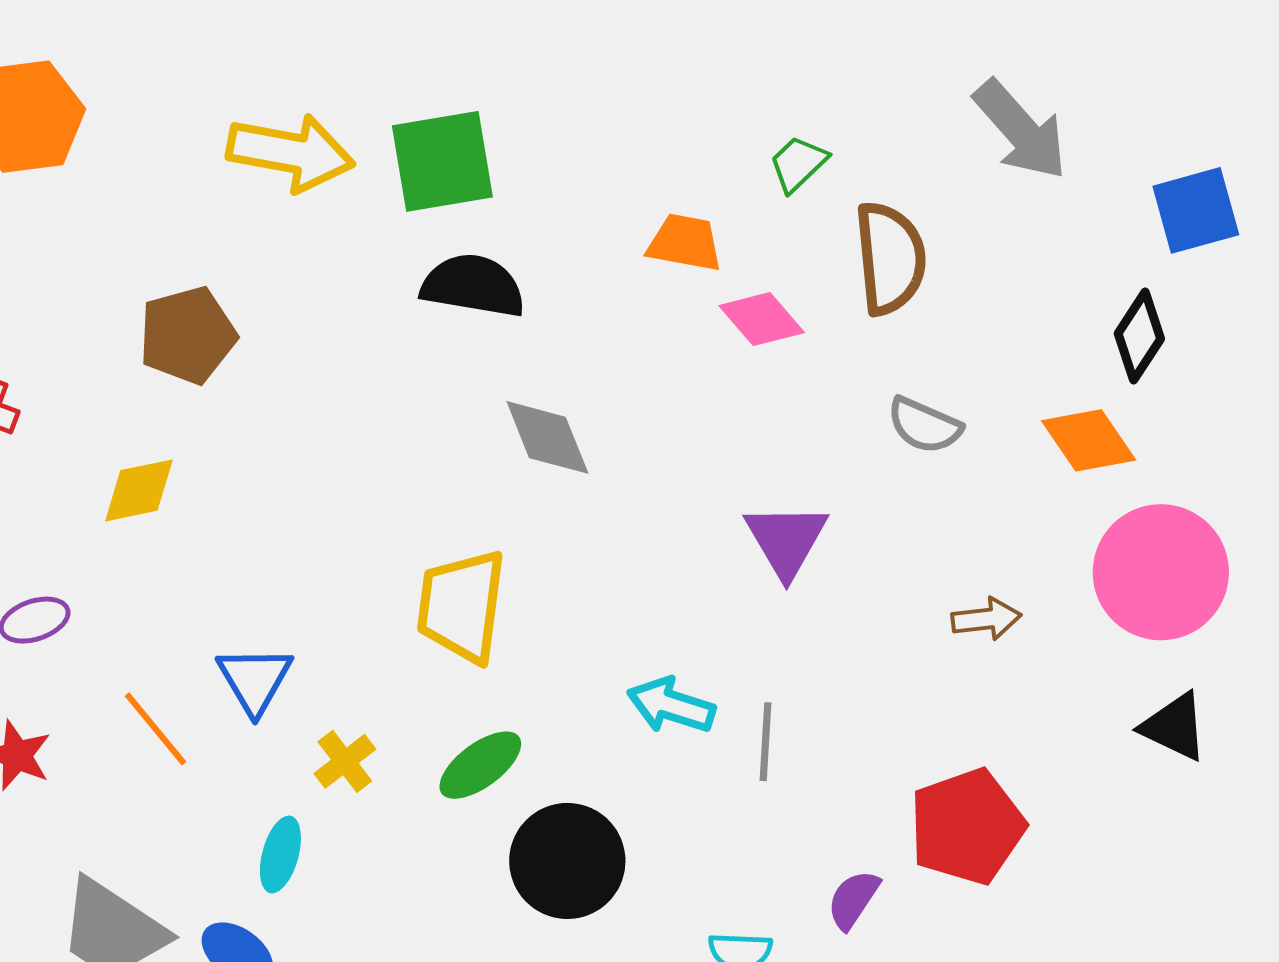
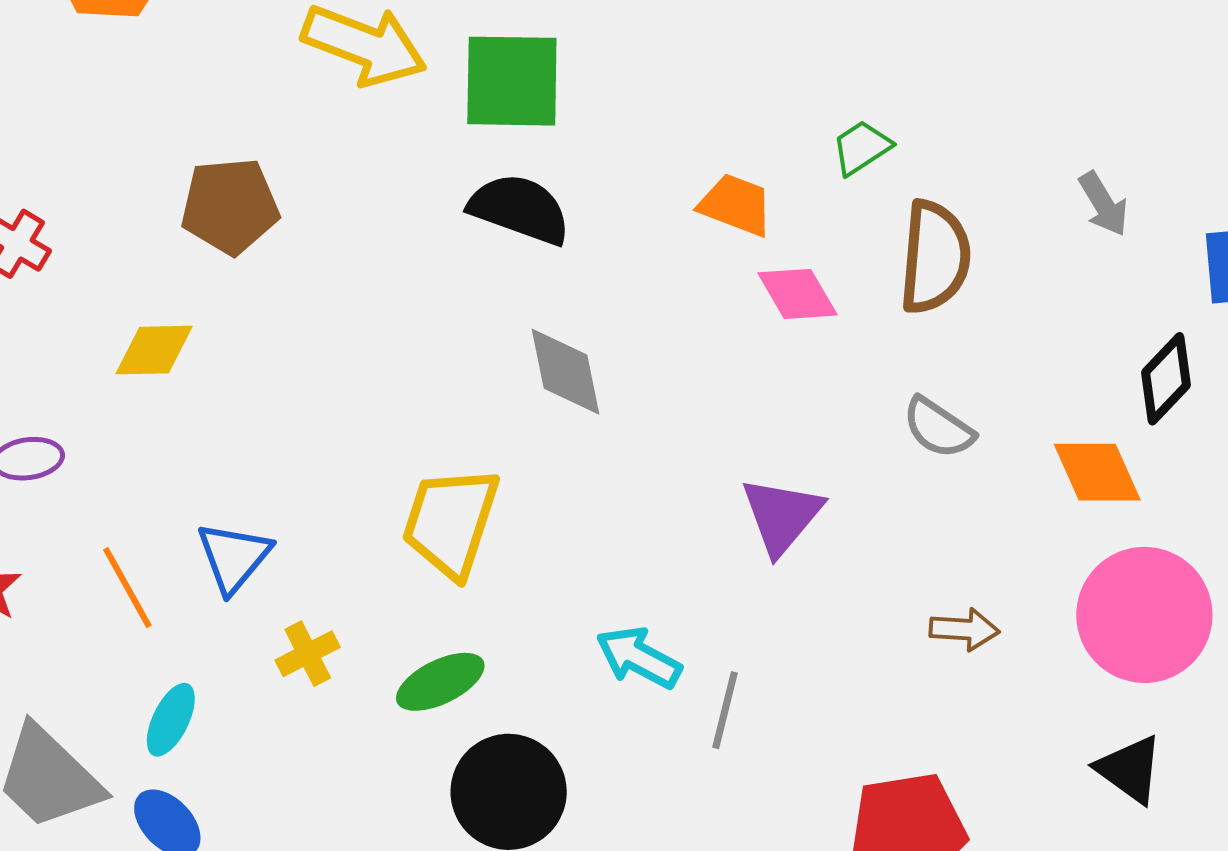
gray arrow: (1021, 130) -> (1103, 204), moved, size x0.6
cyan ellipse: (280, 854) -> (171, 720), moved

